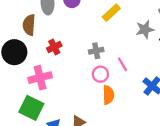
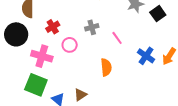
pink circle: (100, 74) -> (70, 45), moved
pink cross: (40, 78) -> (42, 56), turned 35

